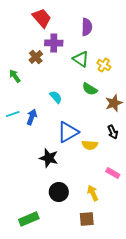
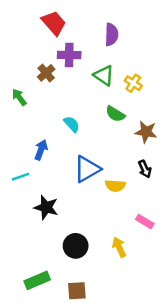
brown star: (114, 103) -> (146, 132), turned 30
cyan line: (13, 114) -> (20, 177), moved
black star: (49, 158) -> (46, 207), moved
brown square: (87, 219) -> (77, 291), moved

